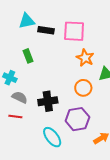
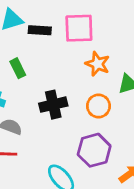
black cross: (48, 101) -> (53, 105), moved

